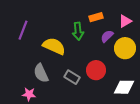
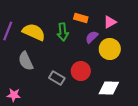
orange rectangle: (96, 17) -> (81, 18), turned 32
yellow semicircle: (54, 46) -> (34, 32), moved
gray semicircle: (41, 73) -> (26, 61), moved

